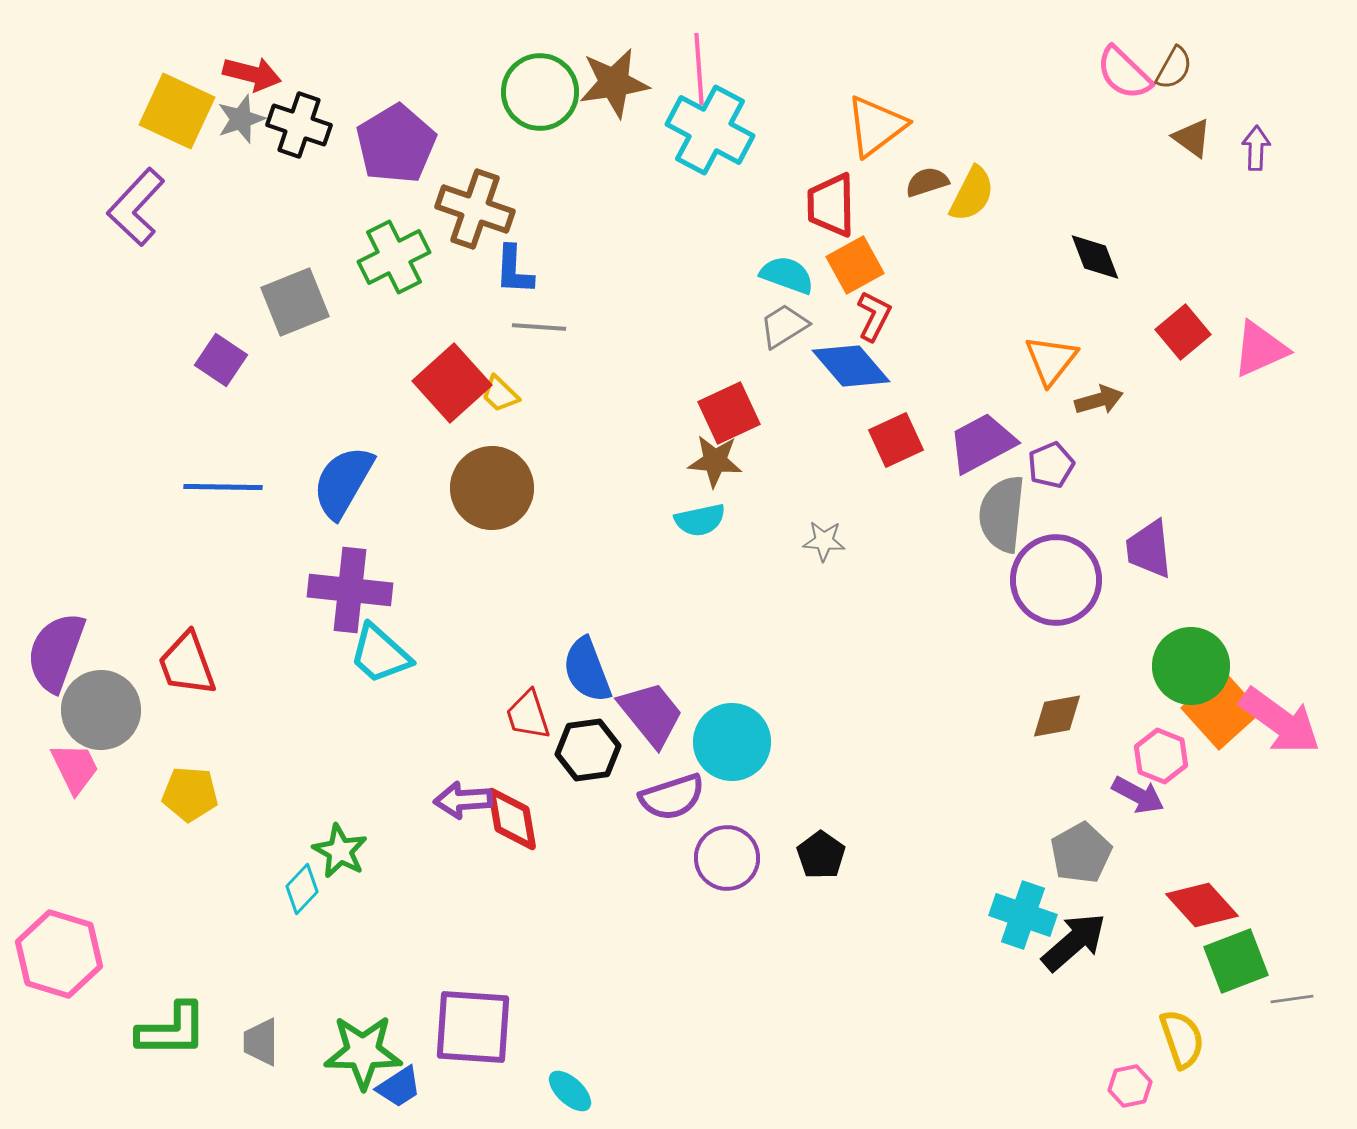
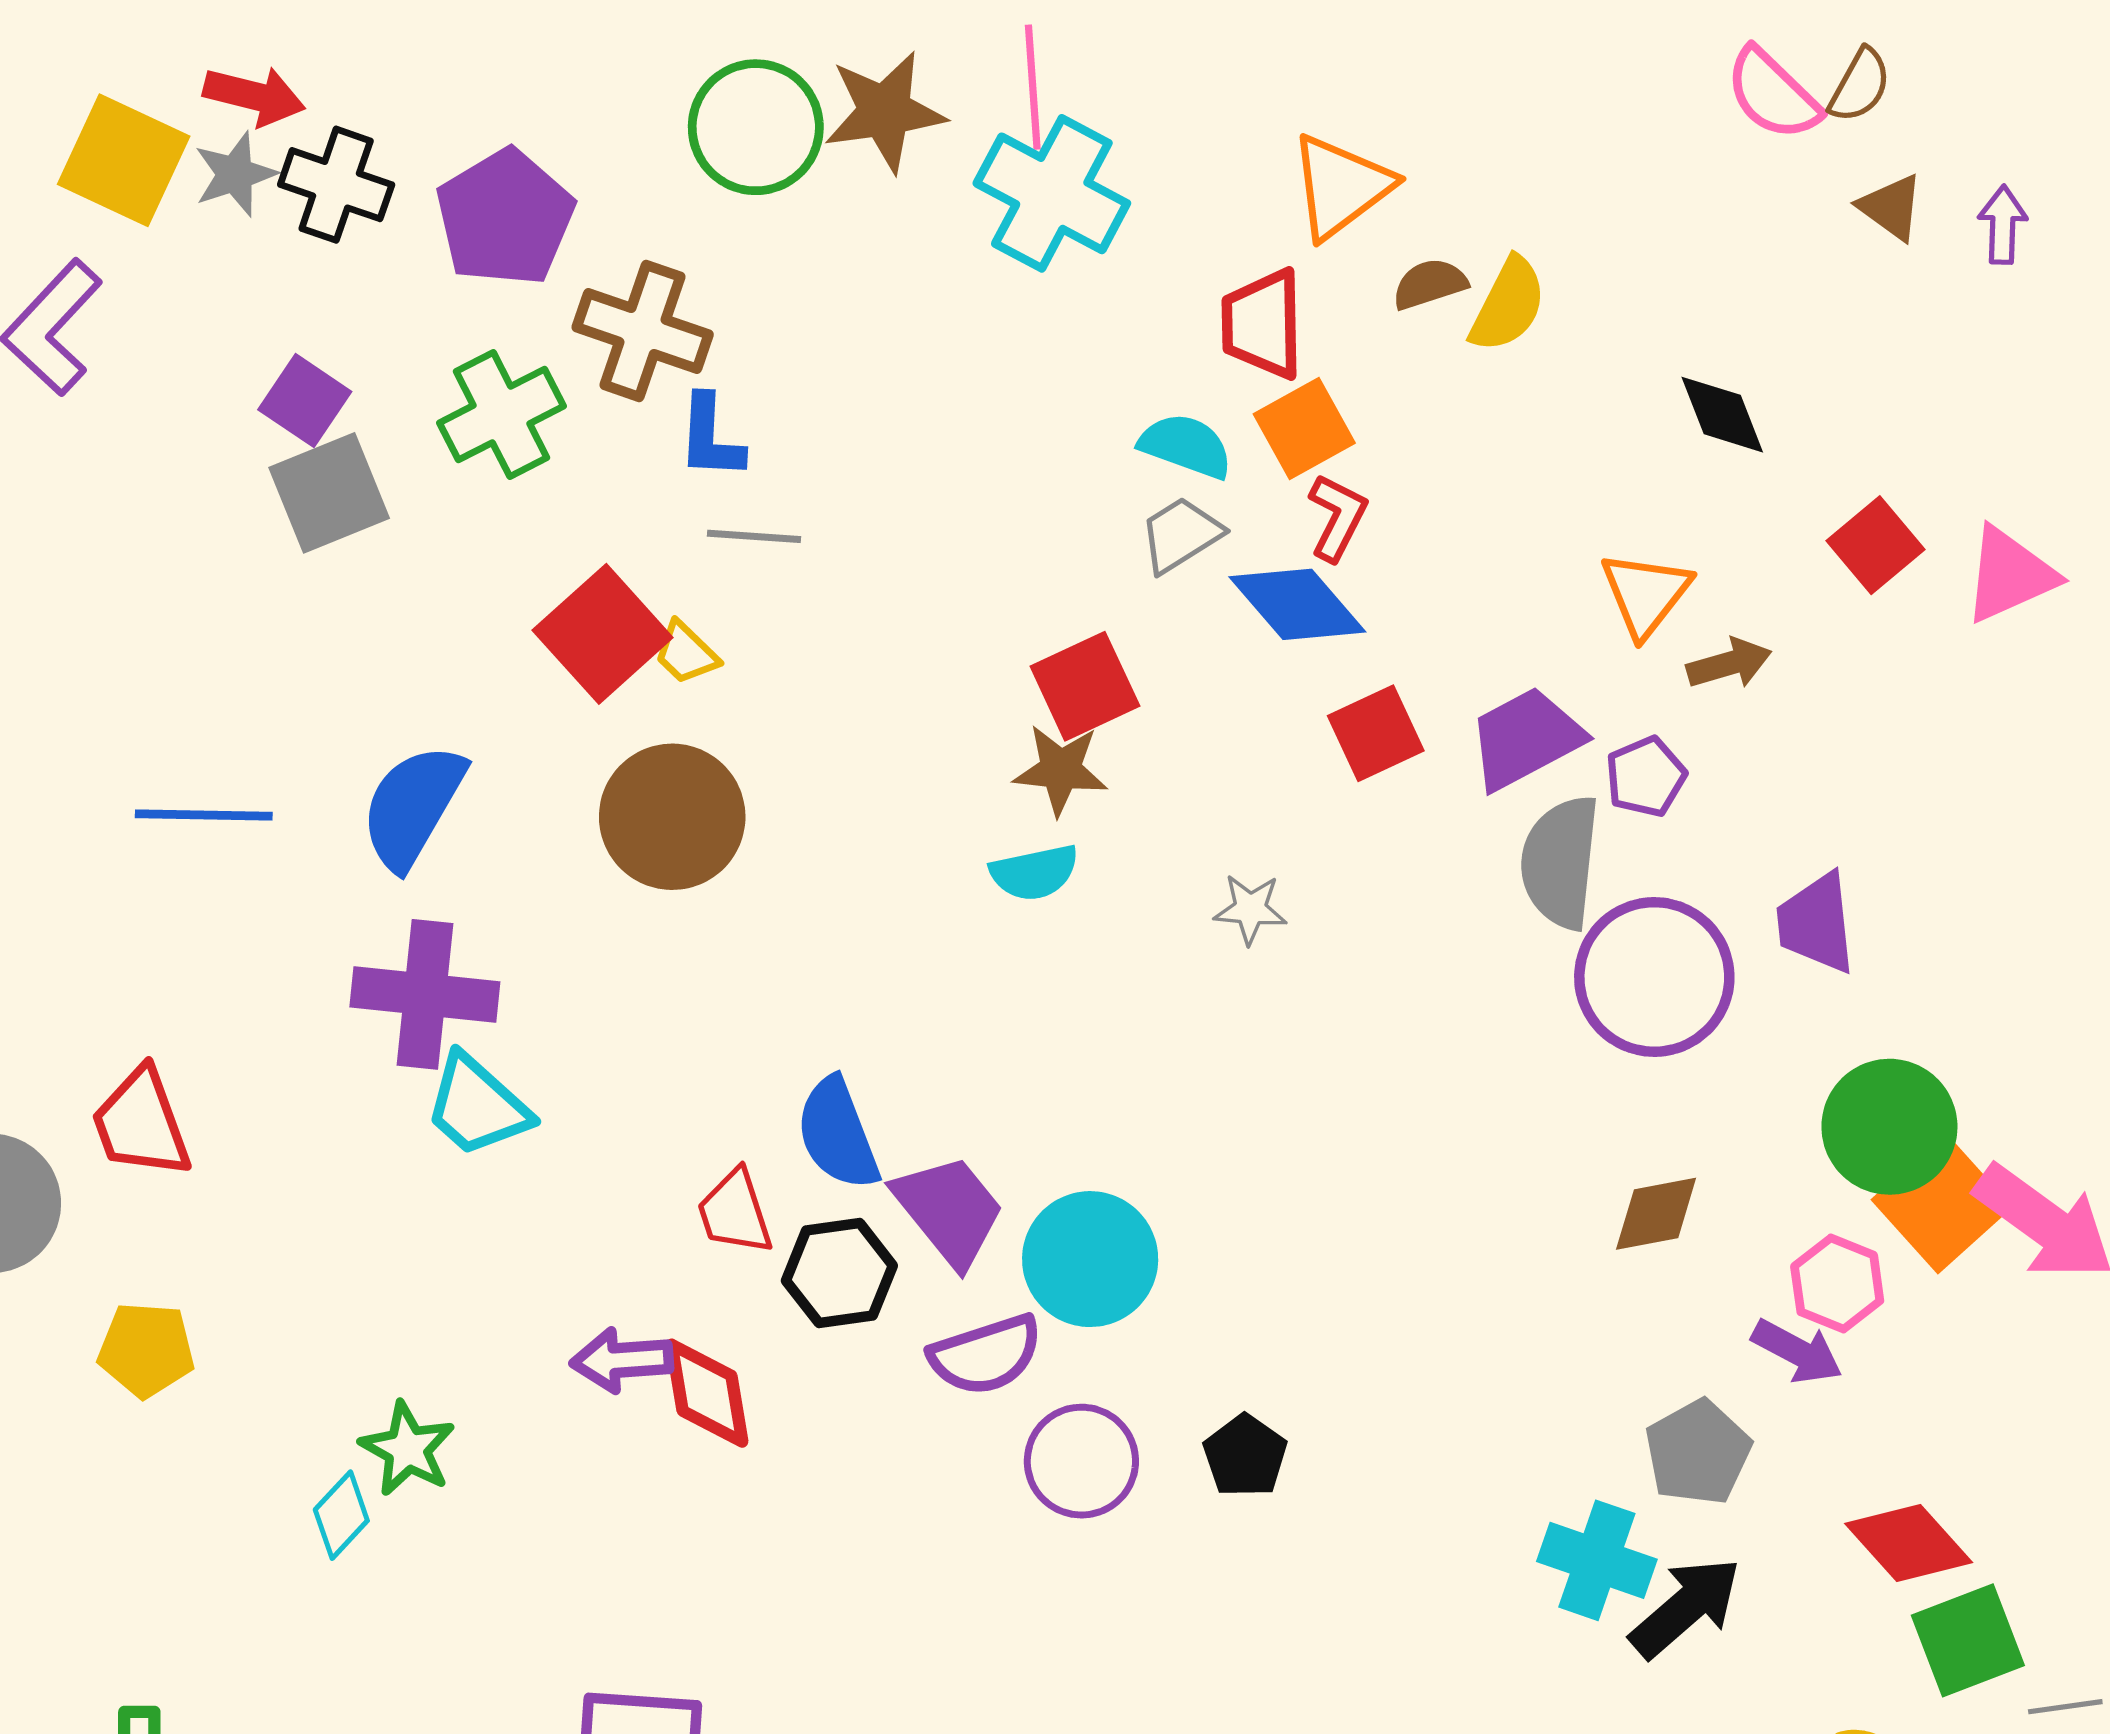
purple square: (221, 360) -> (305, 401), moved

